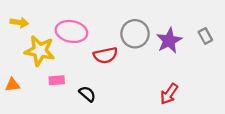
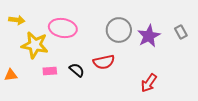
red semicircle: (105, 55) -> (104, 62), moved
black semicircle: (87, 94) -> (77, 70), moved

